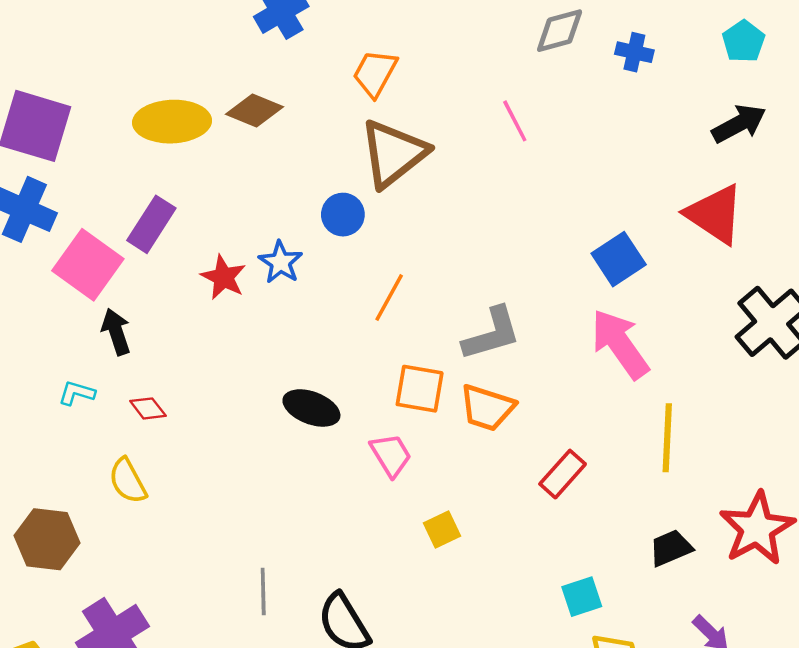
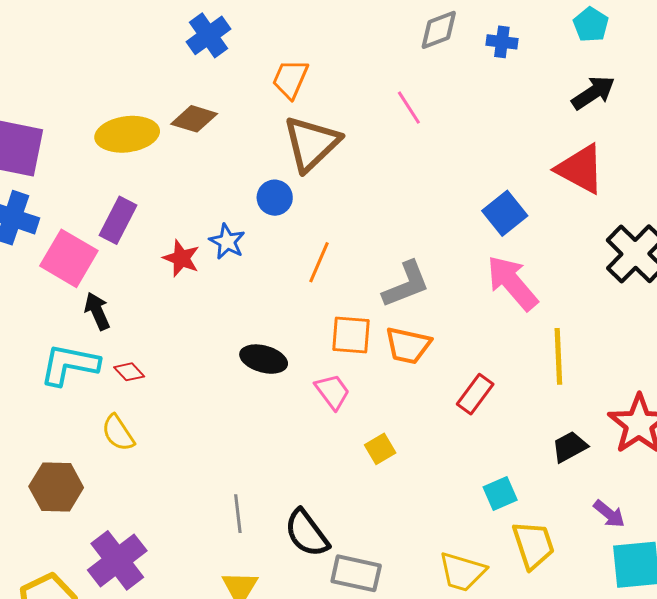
cyan L-shape: (77, 393) -> (69, 365), size x2.0

